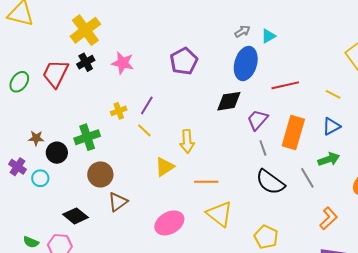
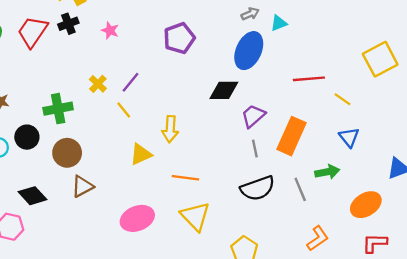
pink star: (123, 63) -> (110, 30), size x0.7
red line: (285, 85) -> (309, 79), moved
yellow cross: (119, 111) -> (98, 84), turned -35
blue triangle: (331, 126) -> (349, 137), moved, turned -48
black circle: (57, 153) -> (27, 137), moved
black semicircle: (270, 182) -> (258, 188), turned -64

